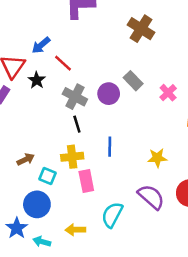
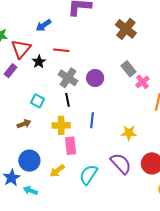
blue arrow: (41, 45) -> (44, 25), moved
red line: (63, 63) -> (61, 50), turned -42
gray rectangle: (133, 81) -> (129, 69), moved
cyan square: (47, 176) -> (38, 101), moved
yellow arrow: (75, 230) -> (57, 171), moved, turned -42

